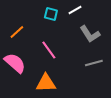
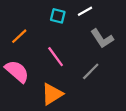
gray line: (94, 63) -> (91, 71), moved, turned -30
orange triangle: (46, 83) -> (52, 94), turned -30

